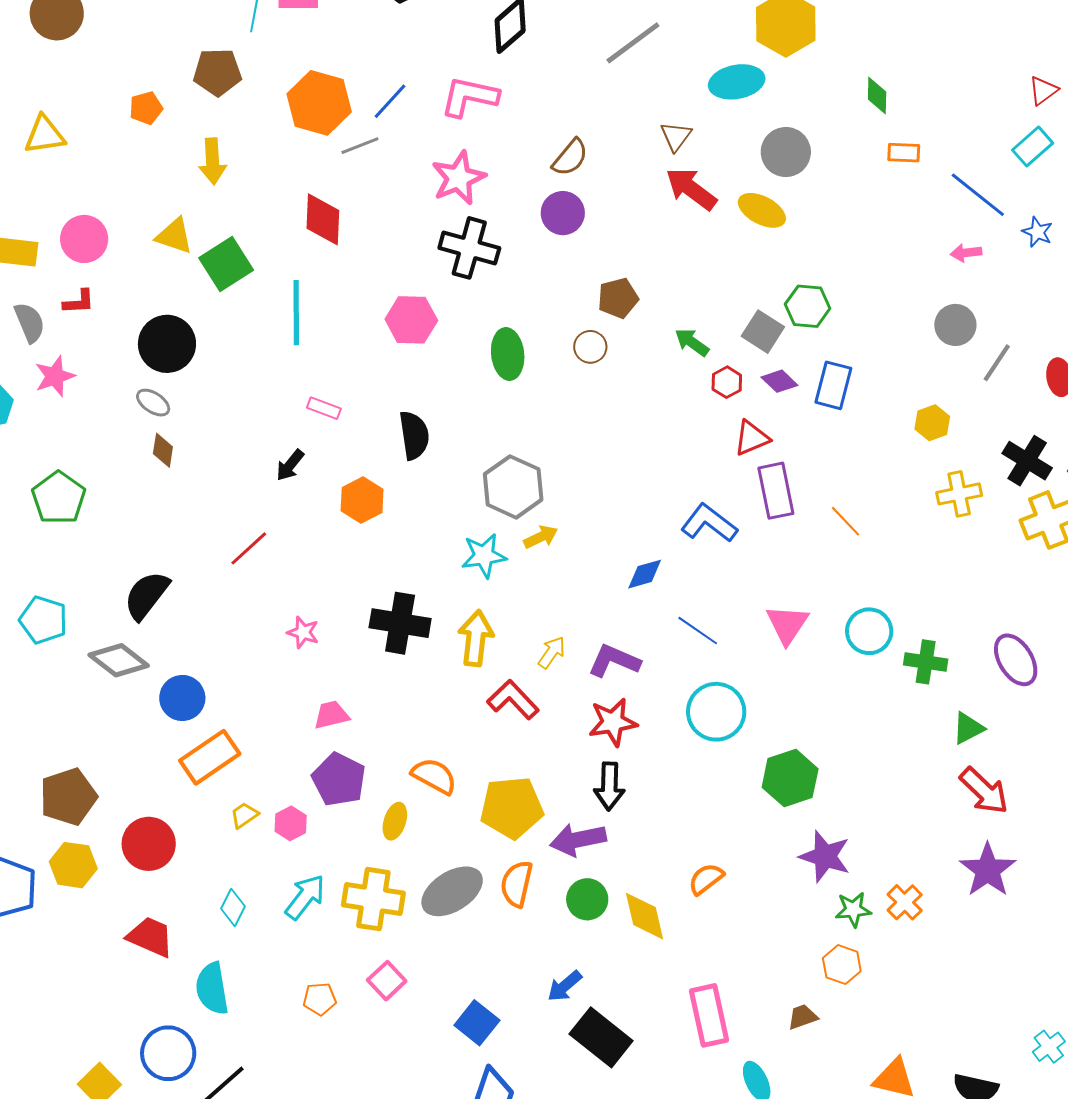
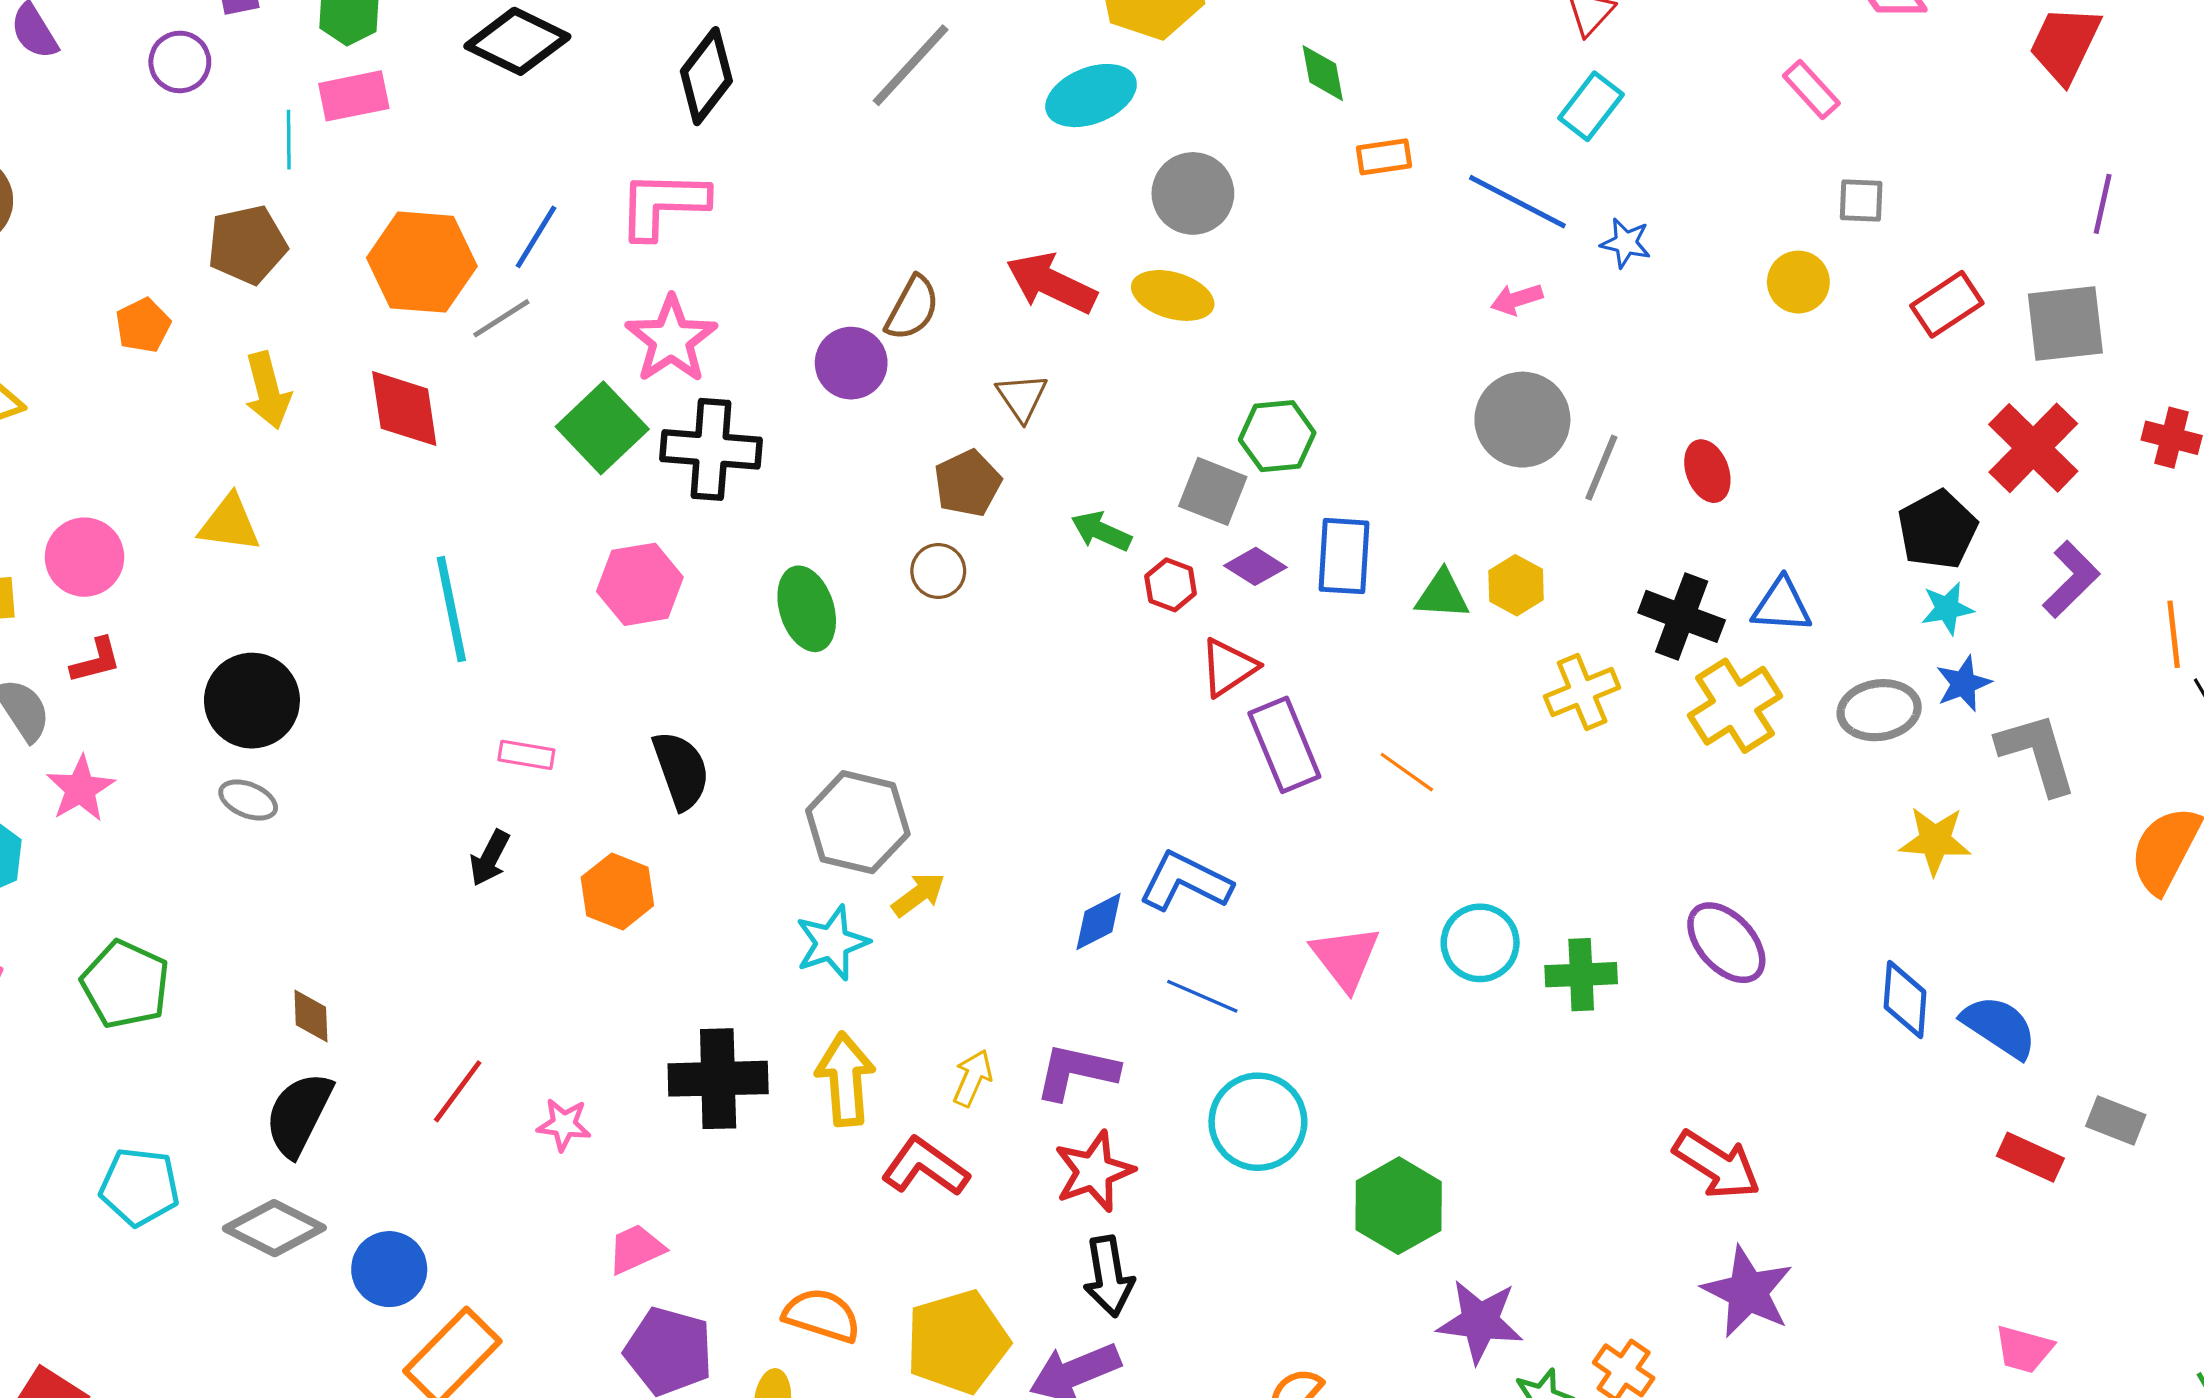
brown triangle: (676, 136) -> (1022, 397), moved
brown semicircle: (570, 158) -> (912, 308), moved
red diamond: (323, 219) -> (404, 409), moved
green square: (226, 264) -> (602, 428), moved
gray circle: (955, 325) -> (1522, 420), size x1.4
brown diamond: (163, 450) -> (311, 1016), moved
blue L-shape: (709, 523) -> (1185, 882), moved
red line: (249, 548) -> (458, 1091), moved
green triangle: (968, 728) -> (1442, 595), moved, turned 42

